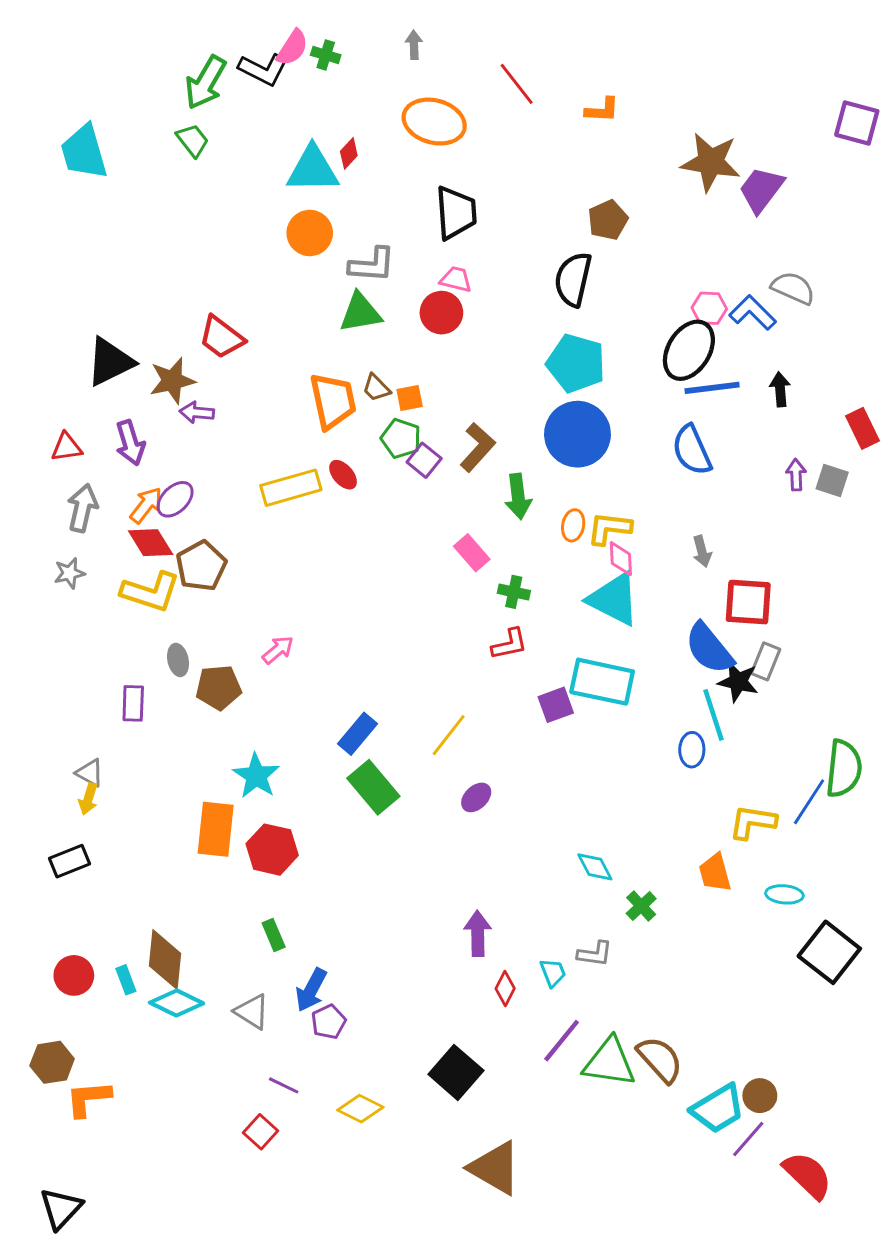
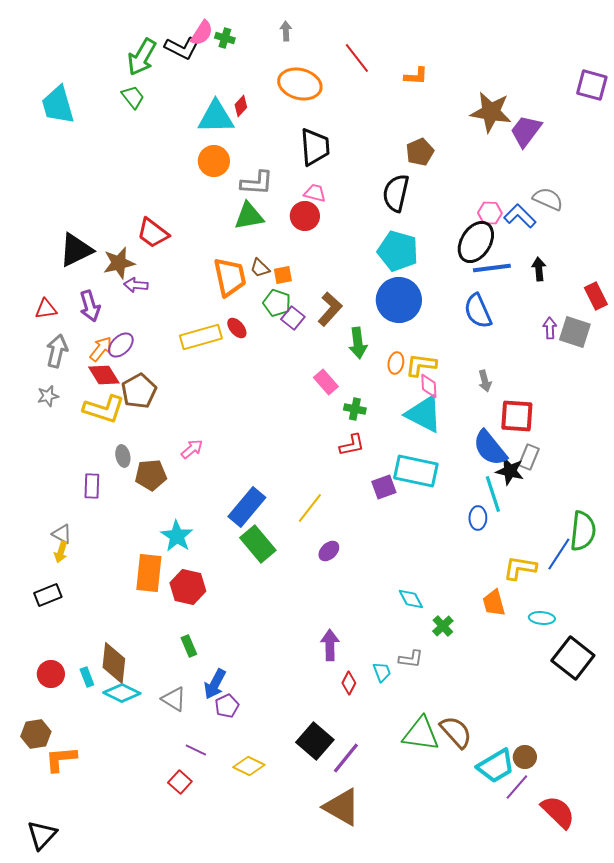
gray square: (832, 480) -> (575, 332), size x1.4
blue rectangle: (357, 734) -> (247, 507), size x1.4
purple line: (562, 1041) -> (346, 758), moved

